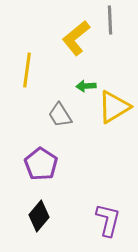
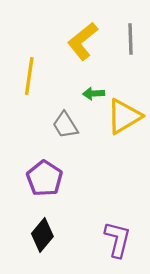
gray line: (110, 20) -> (131, 39), moved

